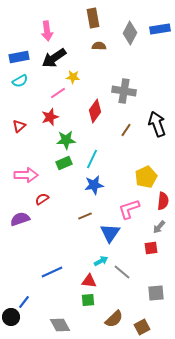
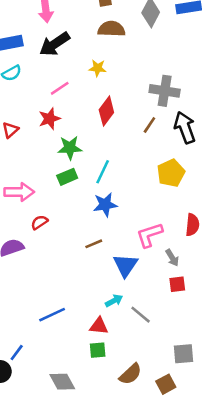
brown semicircle: (99, 46) -> (111, 29), size x1.5
yellow star: (73, 77) -> (98, 68), moved
gray cross: (124, 91) -> (165, 91), moved
brown line: (126, 130) -> (149, 125), moved
yellow pentagon: (146, 177) -> (171, 173), moved
gray arrow: (159, 227) -> (172, 258), moved, turned -72
gray square: (156, 293) -> (184, 354), moved

